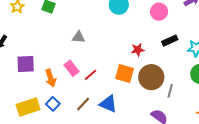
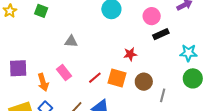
black rectangle: (170, 41) -> (161, 34), moved
red line: (90, 75) -> (95, 78), moved
brown circle: (151, 77) -> (144, 82), size x0.7

